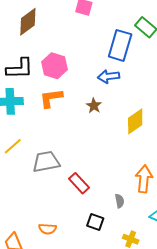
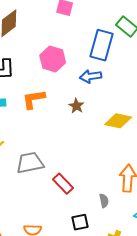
pink hexagon: (54, 66) -> (53, 59), moved
yellow diamond: (135, 121) -> (118, 121), turned 48
black square: (95, 222) -> (80, 222), turned -30

